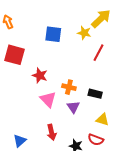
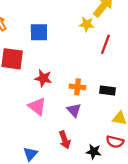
blue square: (53, 34) -> (39, 32), moved
pink triangle: (48, 99) -> (37, 106), moved
purple triangle: (73, 107) -> (74, 110), moved

